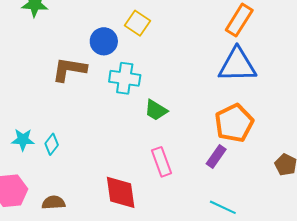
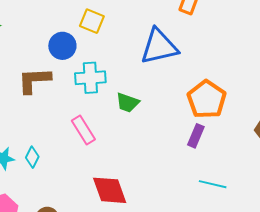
blue triangle: (237, 65) -> (159, 47), moved
pink rectangle: (162, 162) -> (83, 130), moved

